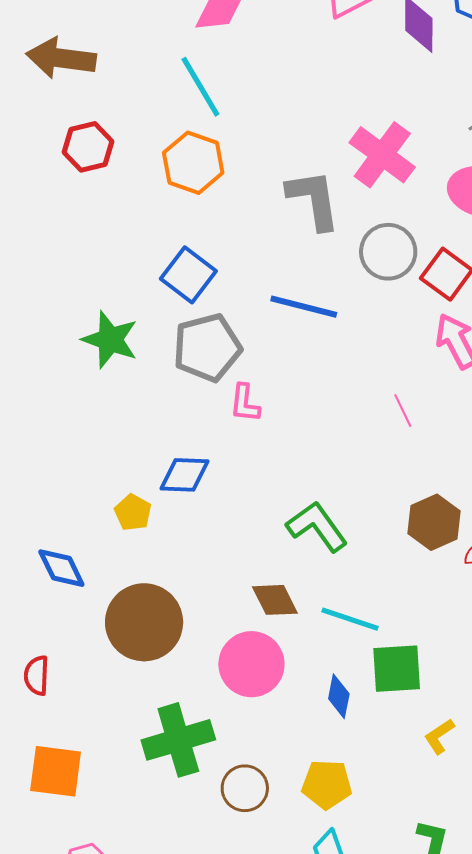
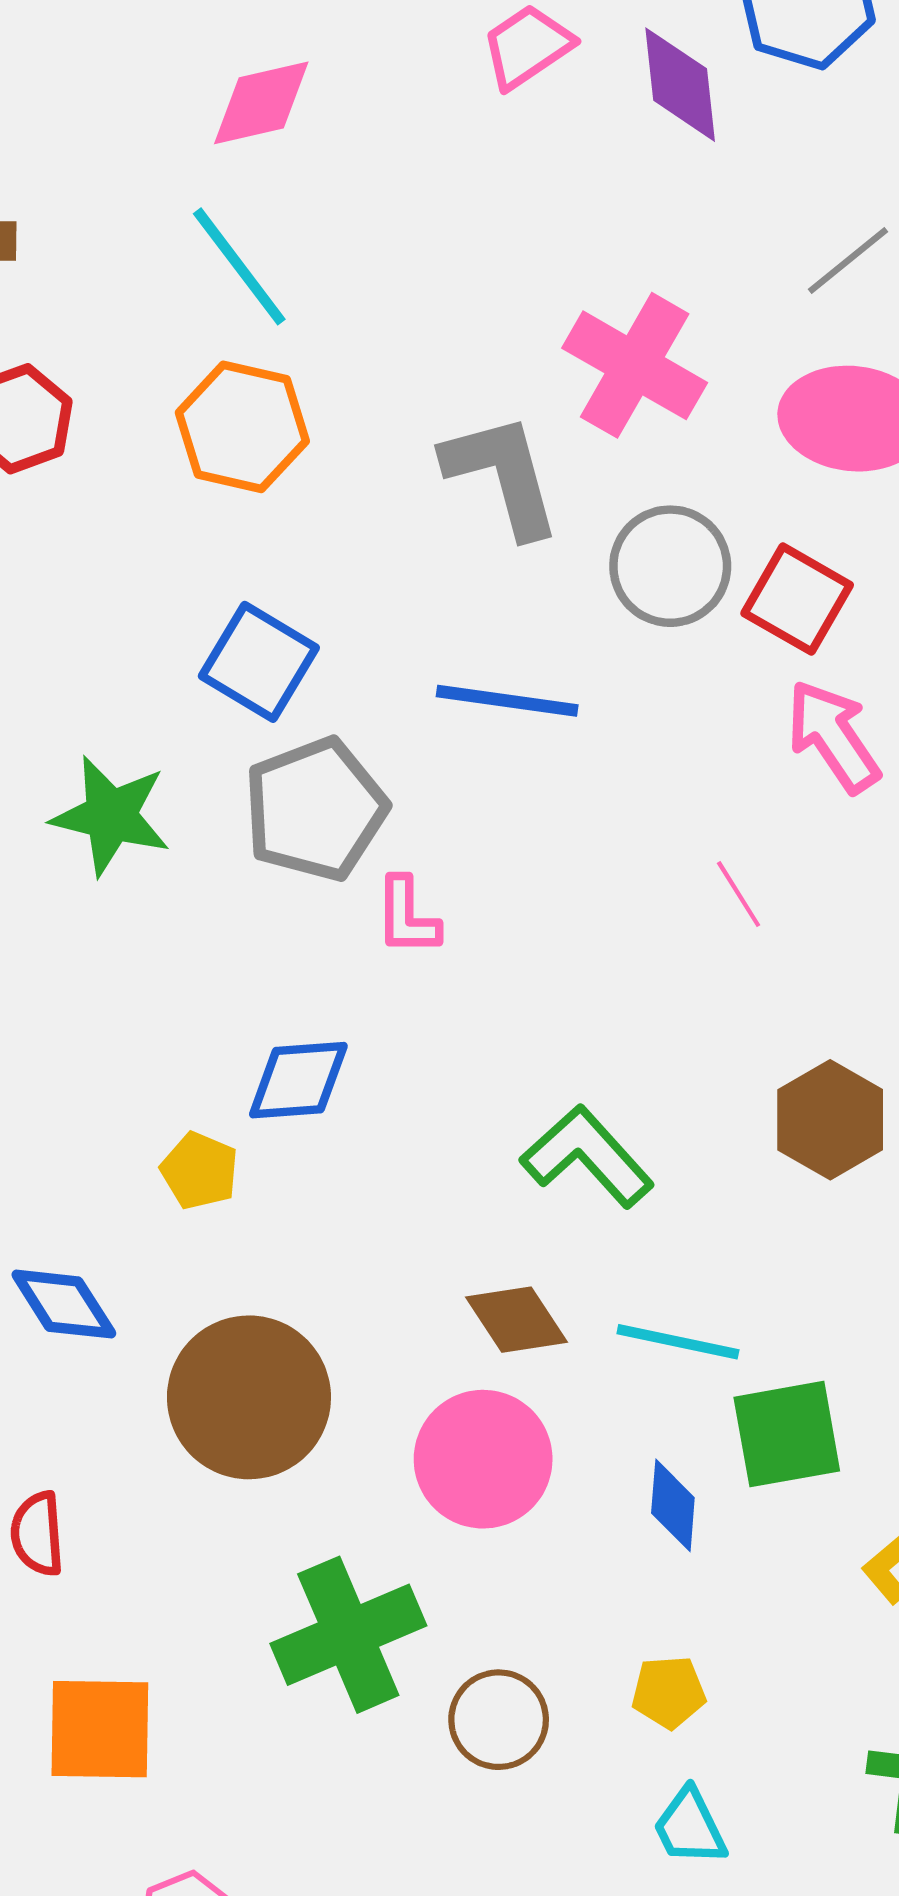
yellow pentagon: (327, 784) -> (669, 1692), size x0.7

